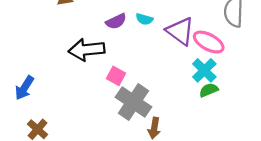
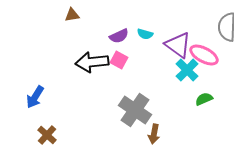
cyan cross: (204, 70) -> (187, 70), moved
pink square: (116, 76) -> (119, 60), moved

